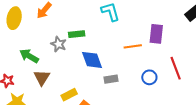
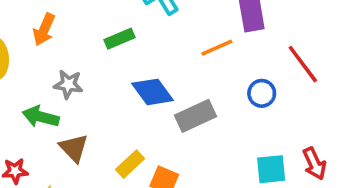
green rectangle: (77, 34) -> (119, 39), moved
gray star: (59, 44) -> (68, 84), moved
gray rectangle: (111, 79) -> (195, 116), size x1.5

